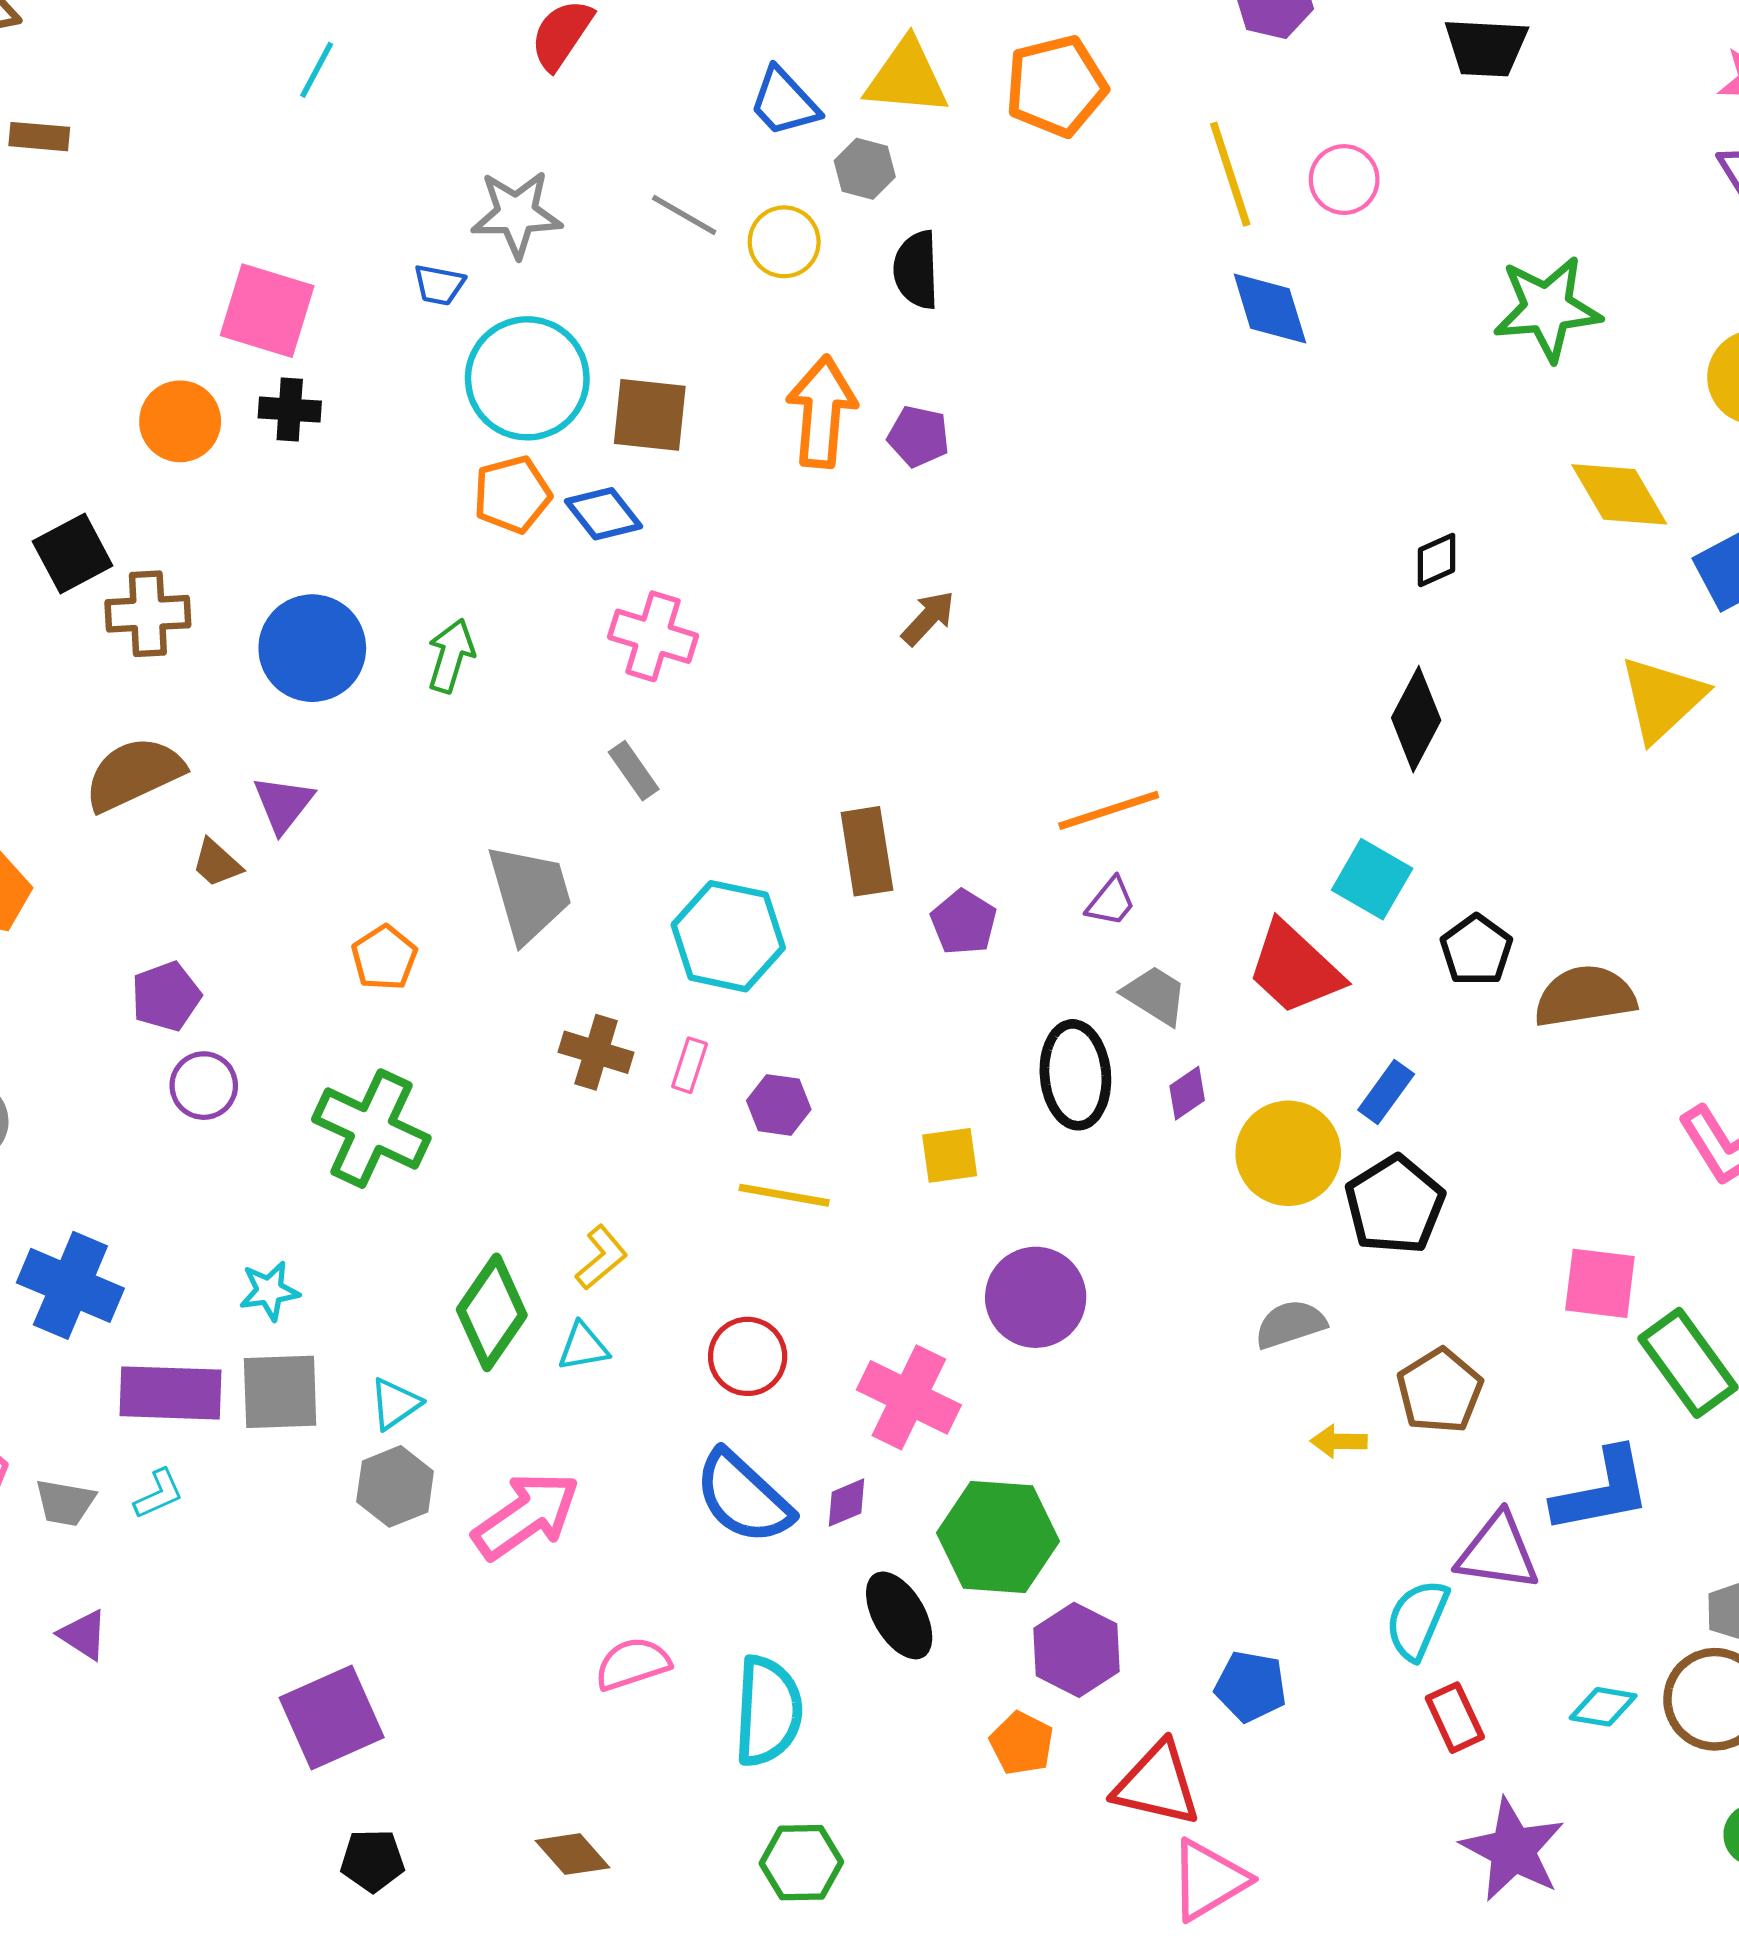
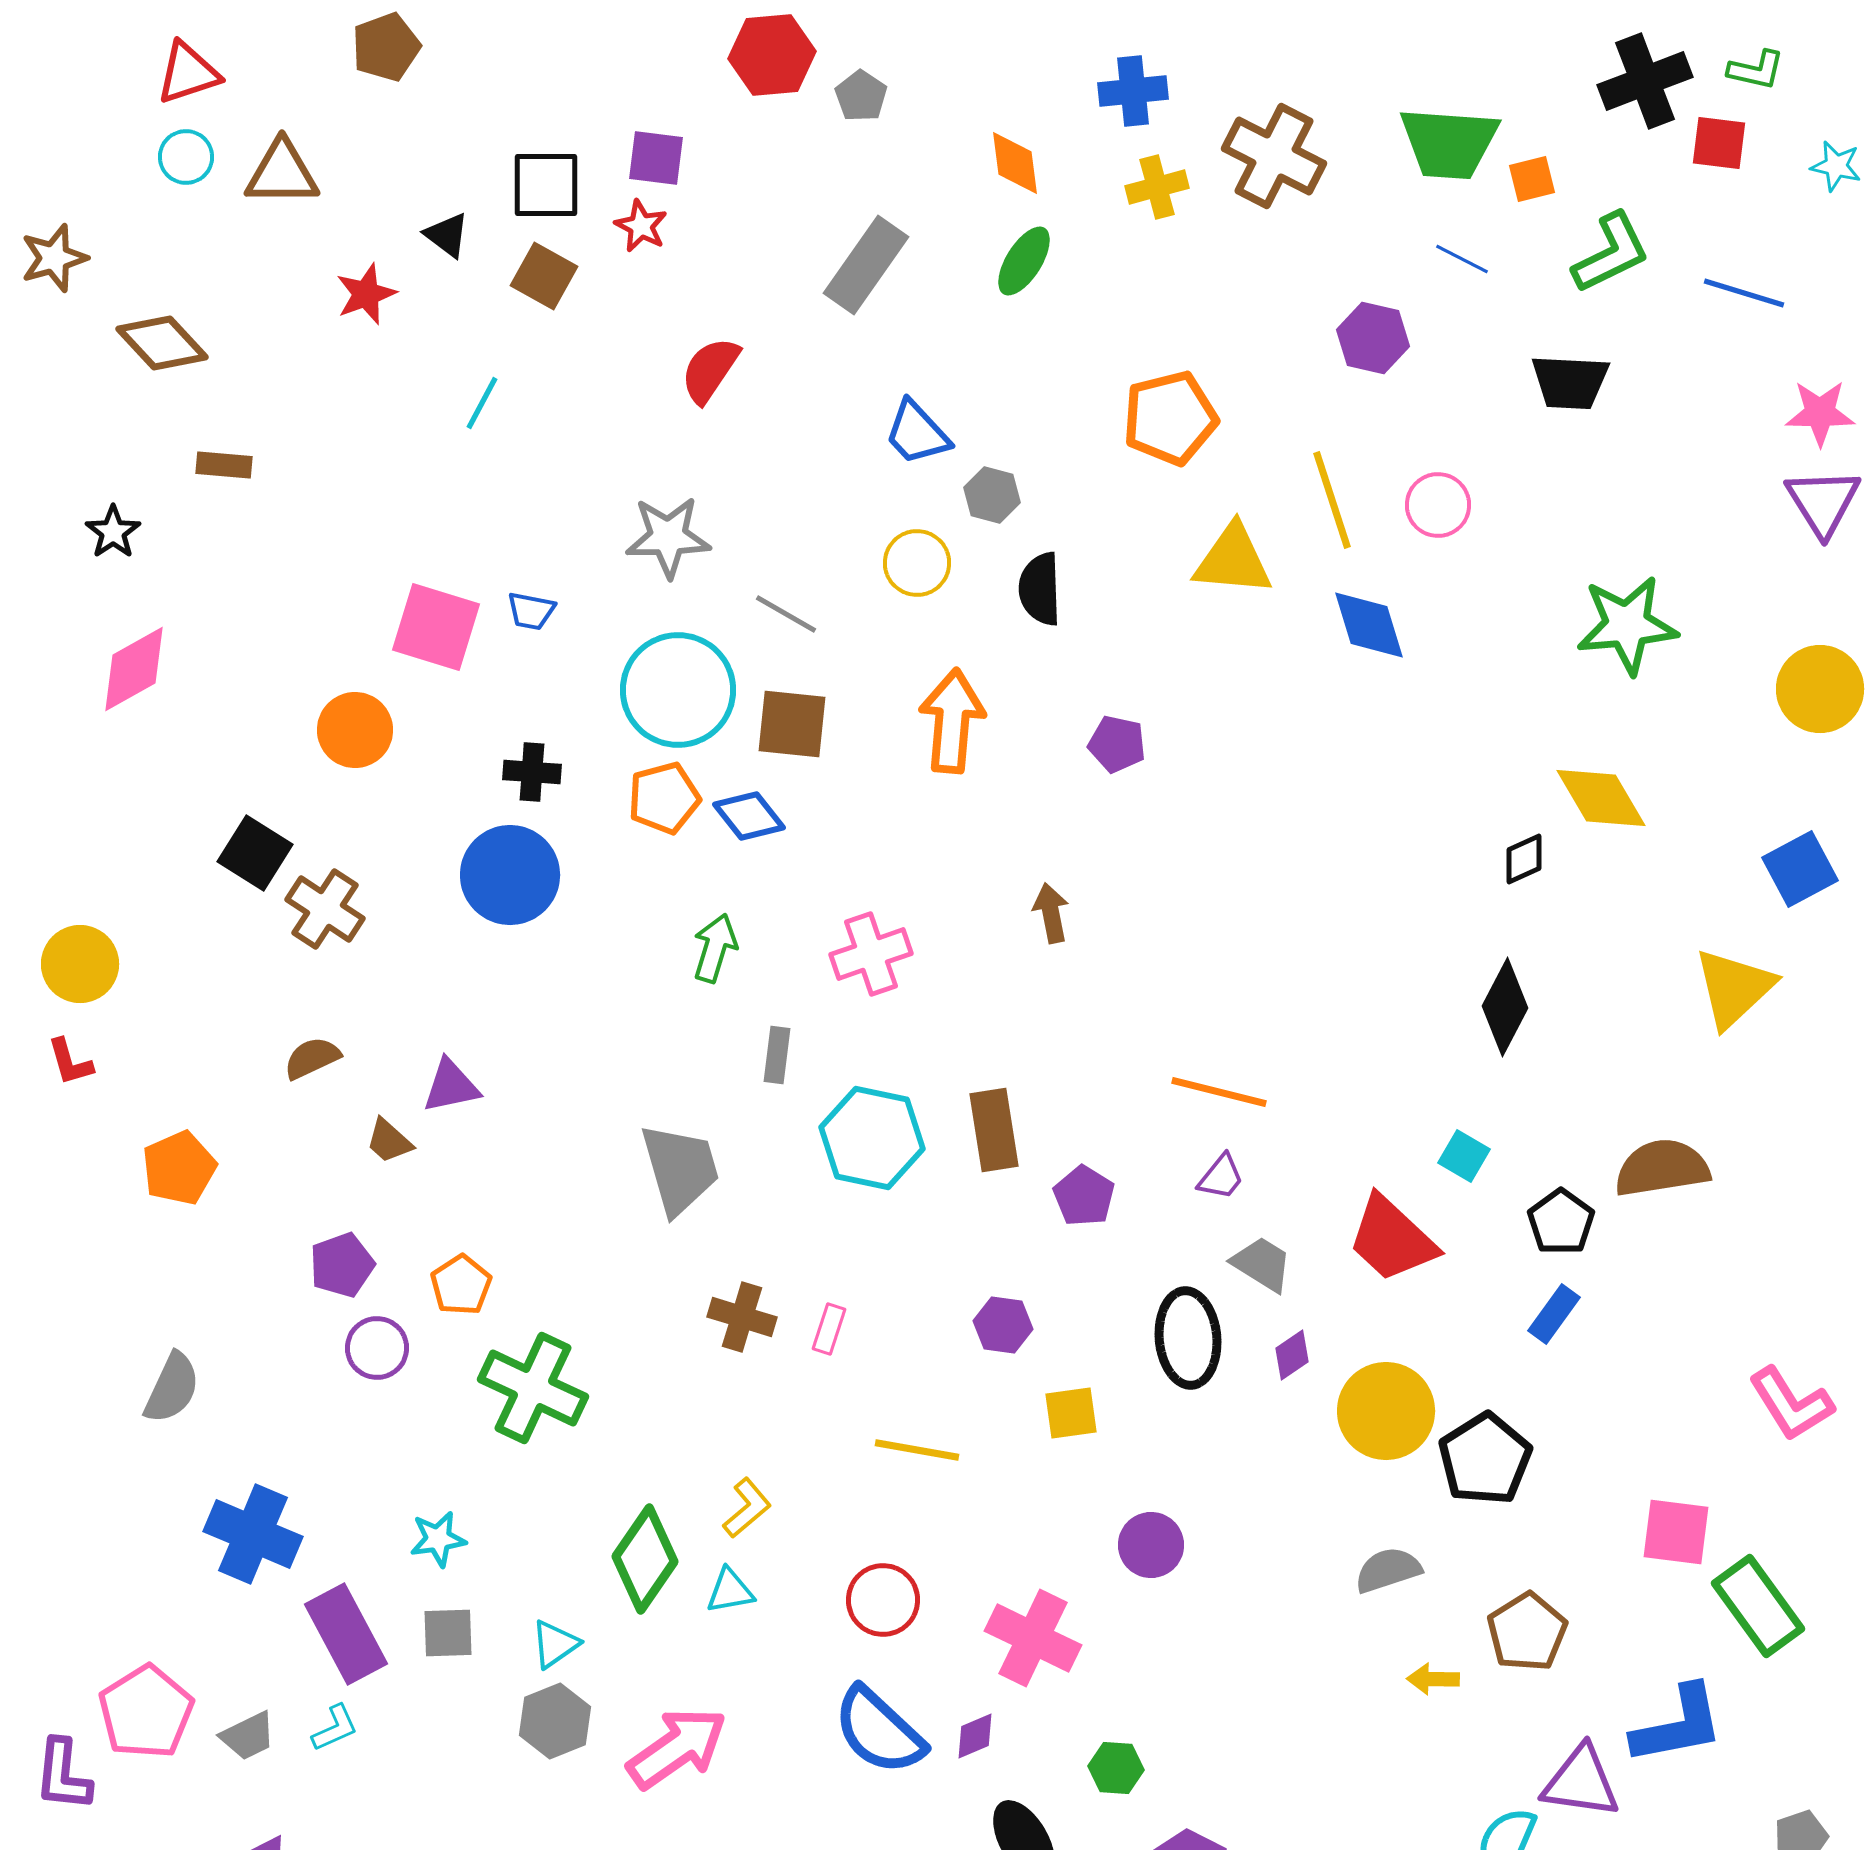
yellow triangle: (907, 77) -> (1233, 560), moved
gray line: (684, 215) -> (786, 614), moved
blue trapezoid: (439, 285) -> (531, 611), moved
black cross: (290, 410) -> (532, 772), moved
purple pentagon: (918, 436) -> (1117, 744), moved
yellow diamond: (1619, 494) -> (1601, 798), moved
black square: (73, 554) -> (255, 853), turned -30
brown cross: (148, 614) -> (325, 909), turned 36
brown arrow: (928, 618) -> (1051, 913), turned -54
pink cross: (653, 636) -> (871, 954), moved, turned -36
blue circle: (312, 648) -> (510, 875), moved
green arrow: (451, 656) -> (715, 948), moved
gray rectangle: (634, 771) -> (777, 1055), turned 42
brown semicircle: (134, 774) -> (312, 1058), size x0.6
purple triangle: (283, 804) -> (451, 1086), turned 40
orange line: (1109, 810) -> (1219, 1092), turned 32
cyan square: (1372, 879) -> (1464, 1156), size x0.7
cyan hexagon: (728, 936) -> (872, 1138), moved
orange pentagon: (384, 958) -> (461, 1285), moved
brown semicircle: (1585, 996) -> (1662, 1168), moved
blue rectangle: (1386, 1092) -> (1554, 1314), moved
purple hexagon: (779, 1105) -> (1003, 1325), moved
purple circle: (1036, 1297) -> (1151, 1545), size x0.7
gray square: (280, 1392) -> (448, 1633), size x0.7
purple rectangle: (170, 1393) -> (346, 1634), turned 60
gray trapezoid: (65, 1503) -> (248, 1736), turned -36
green hexagon: (998, 1537) -> (1116, 1768), size x0.5

